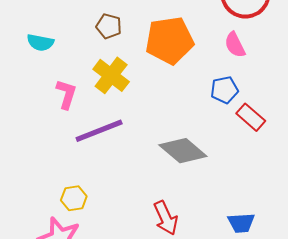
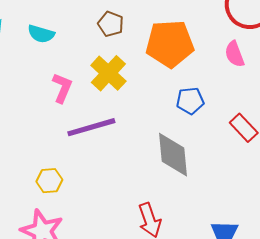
blue pentagon: (224, 90) -> (190, 101), moved
gray diamond: (183, 151) -> (173, 155), turned 39
yellow hexagon: (74, 198) -> (49, 181), moved

